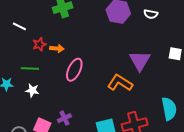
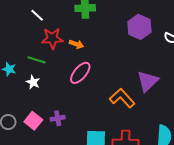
red star: (39, 44) -> (52, 38), size x1.5
orange arrow: (57, 48) -> (76, 44), moved

